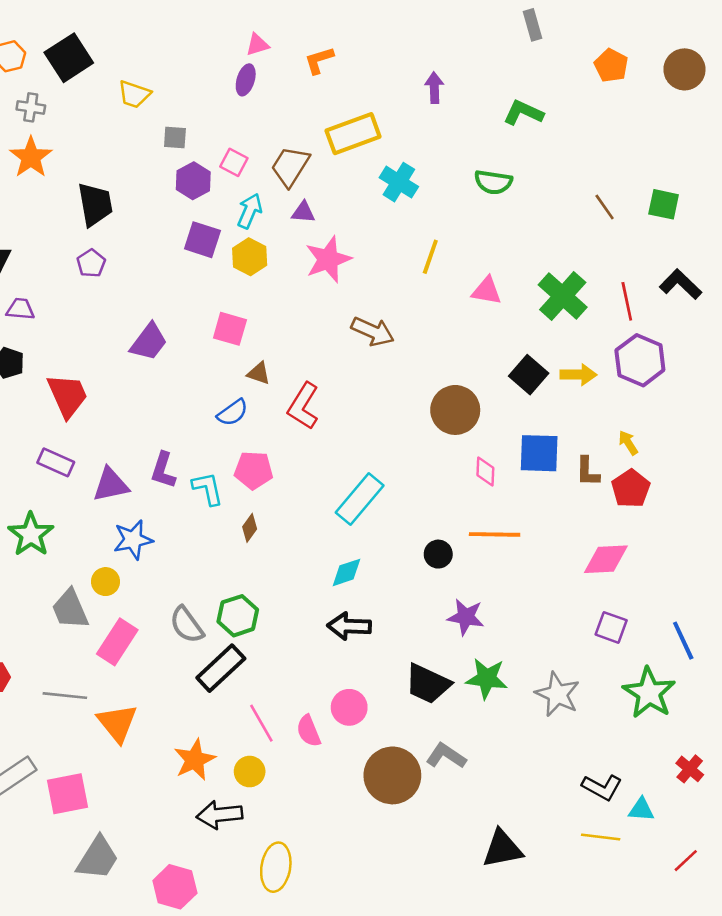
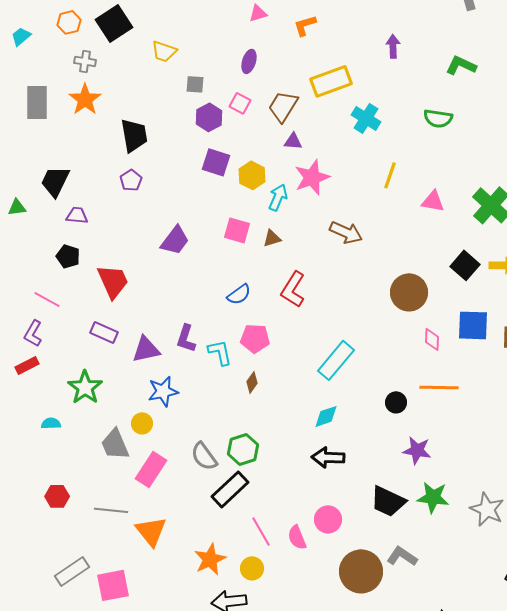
purple ellipse: (246, 80) -> (249, 61), moved
cyan arrow: (250, 211) -> (278, 197), moved
brown triangle: (259, 373) -> (272, 238), moved, turned -36

